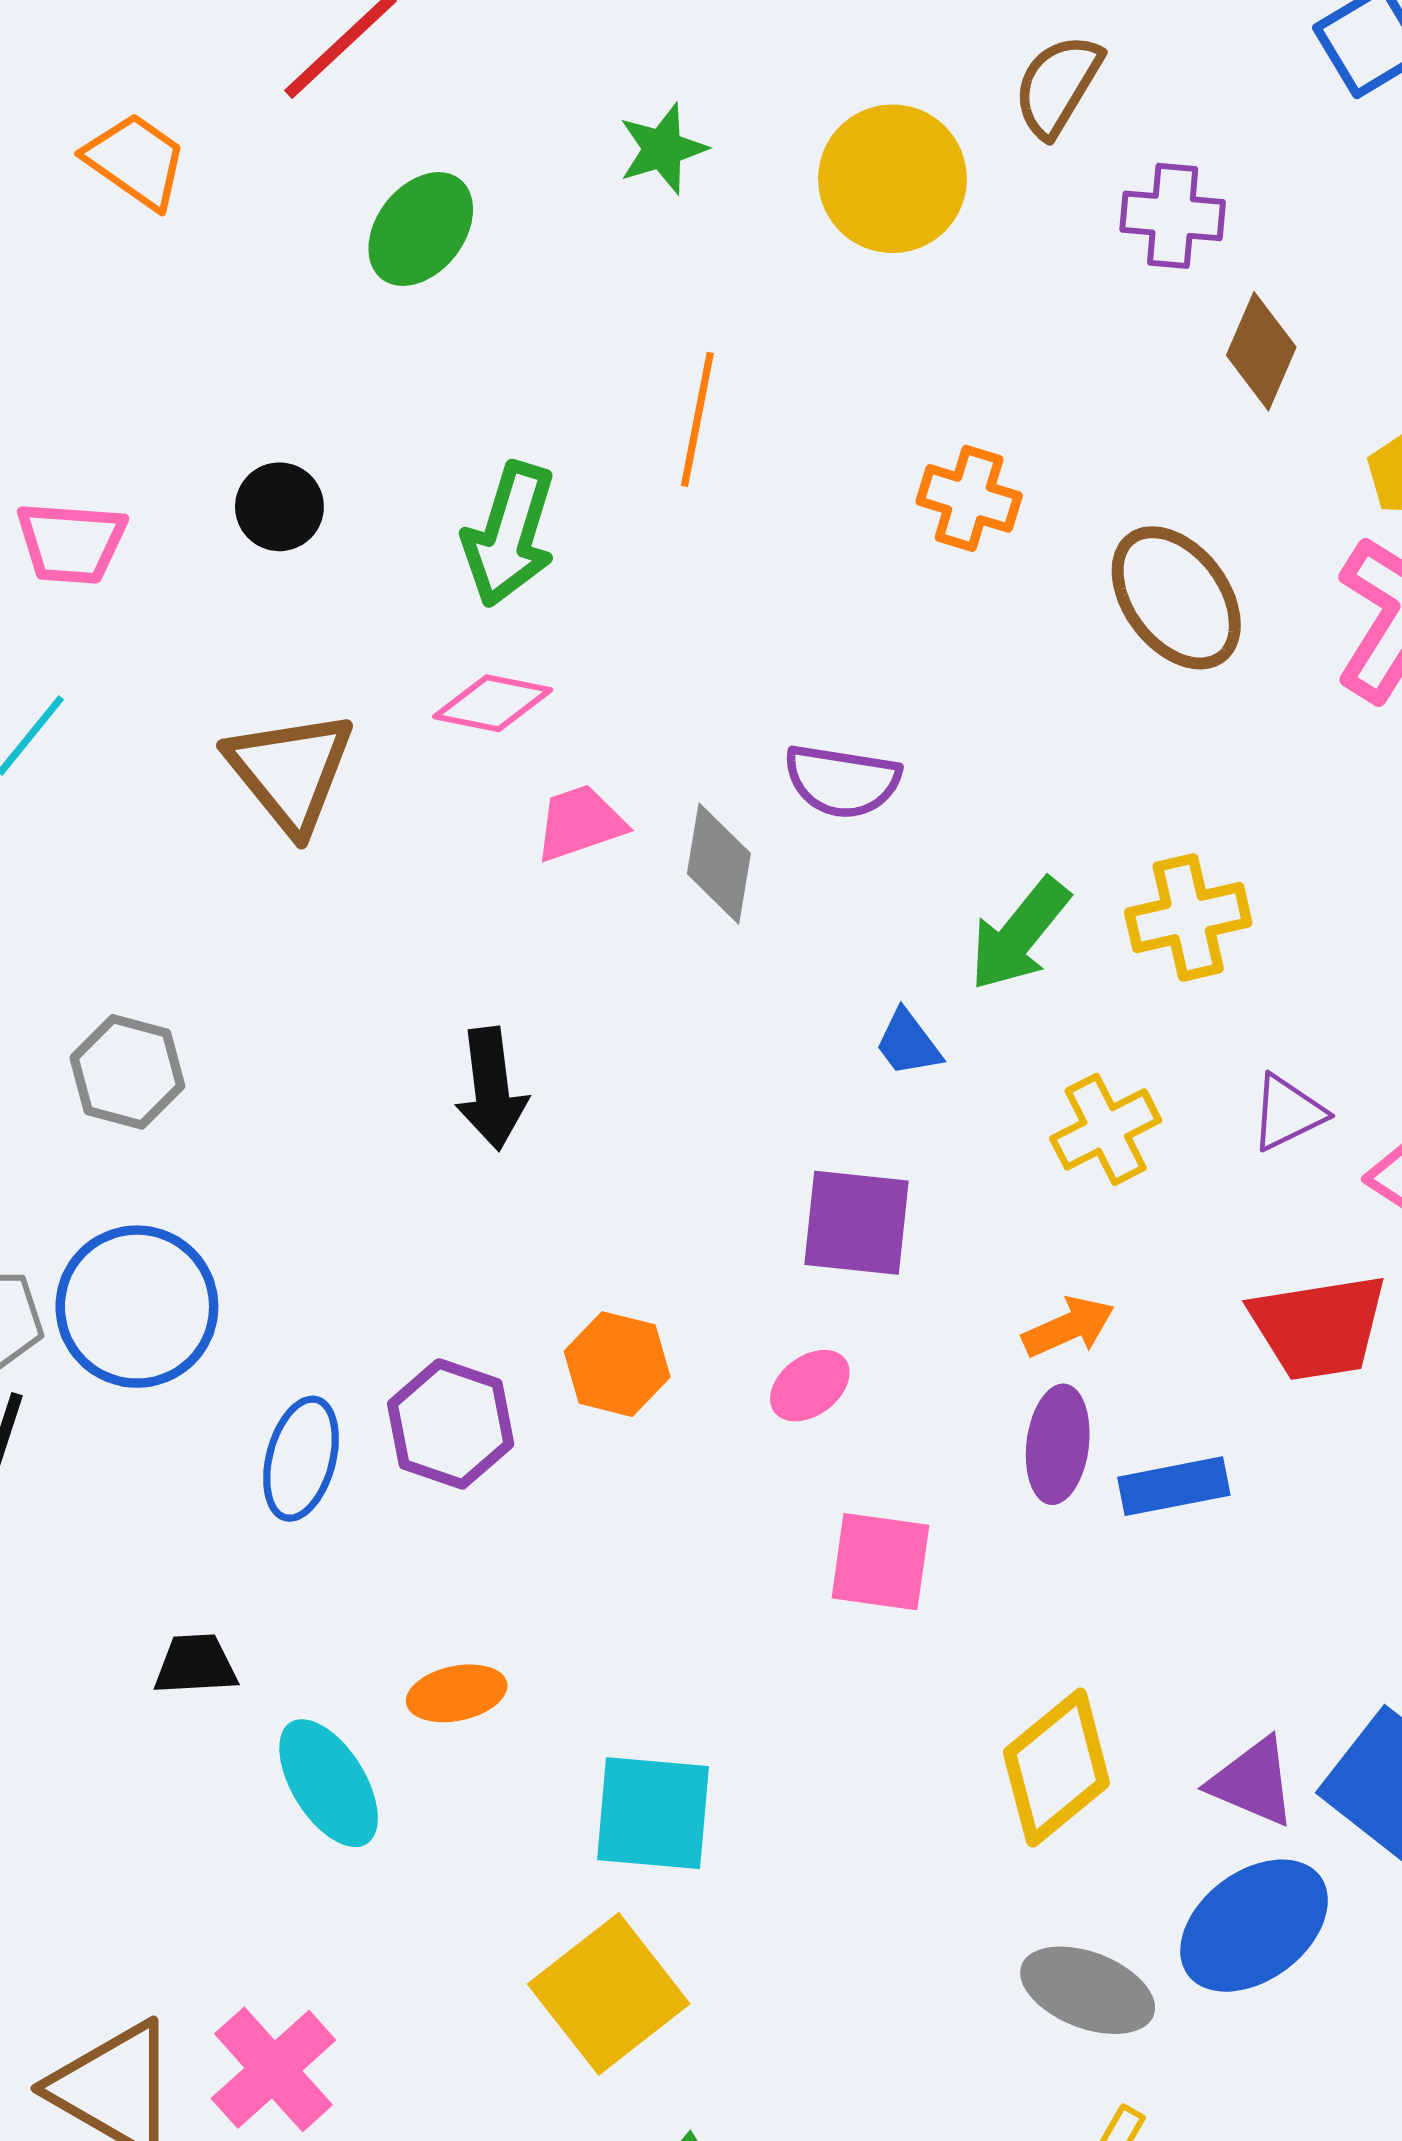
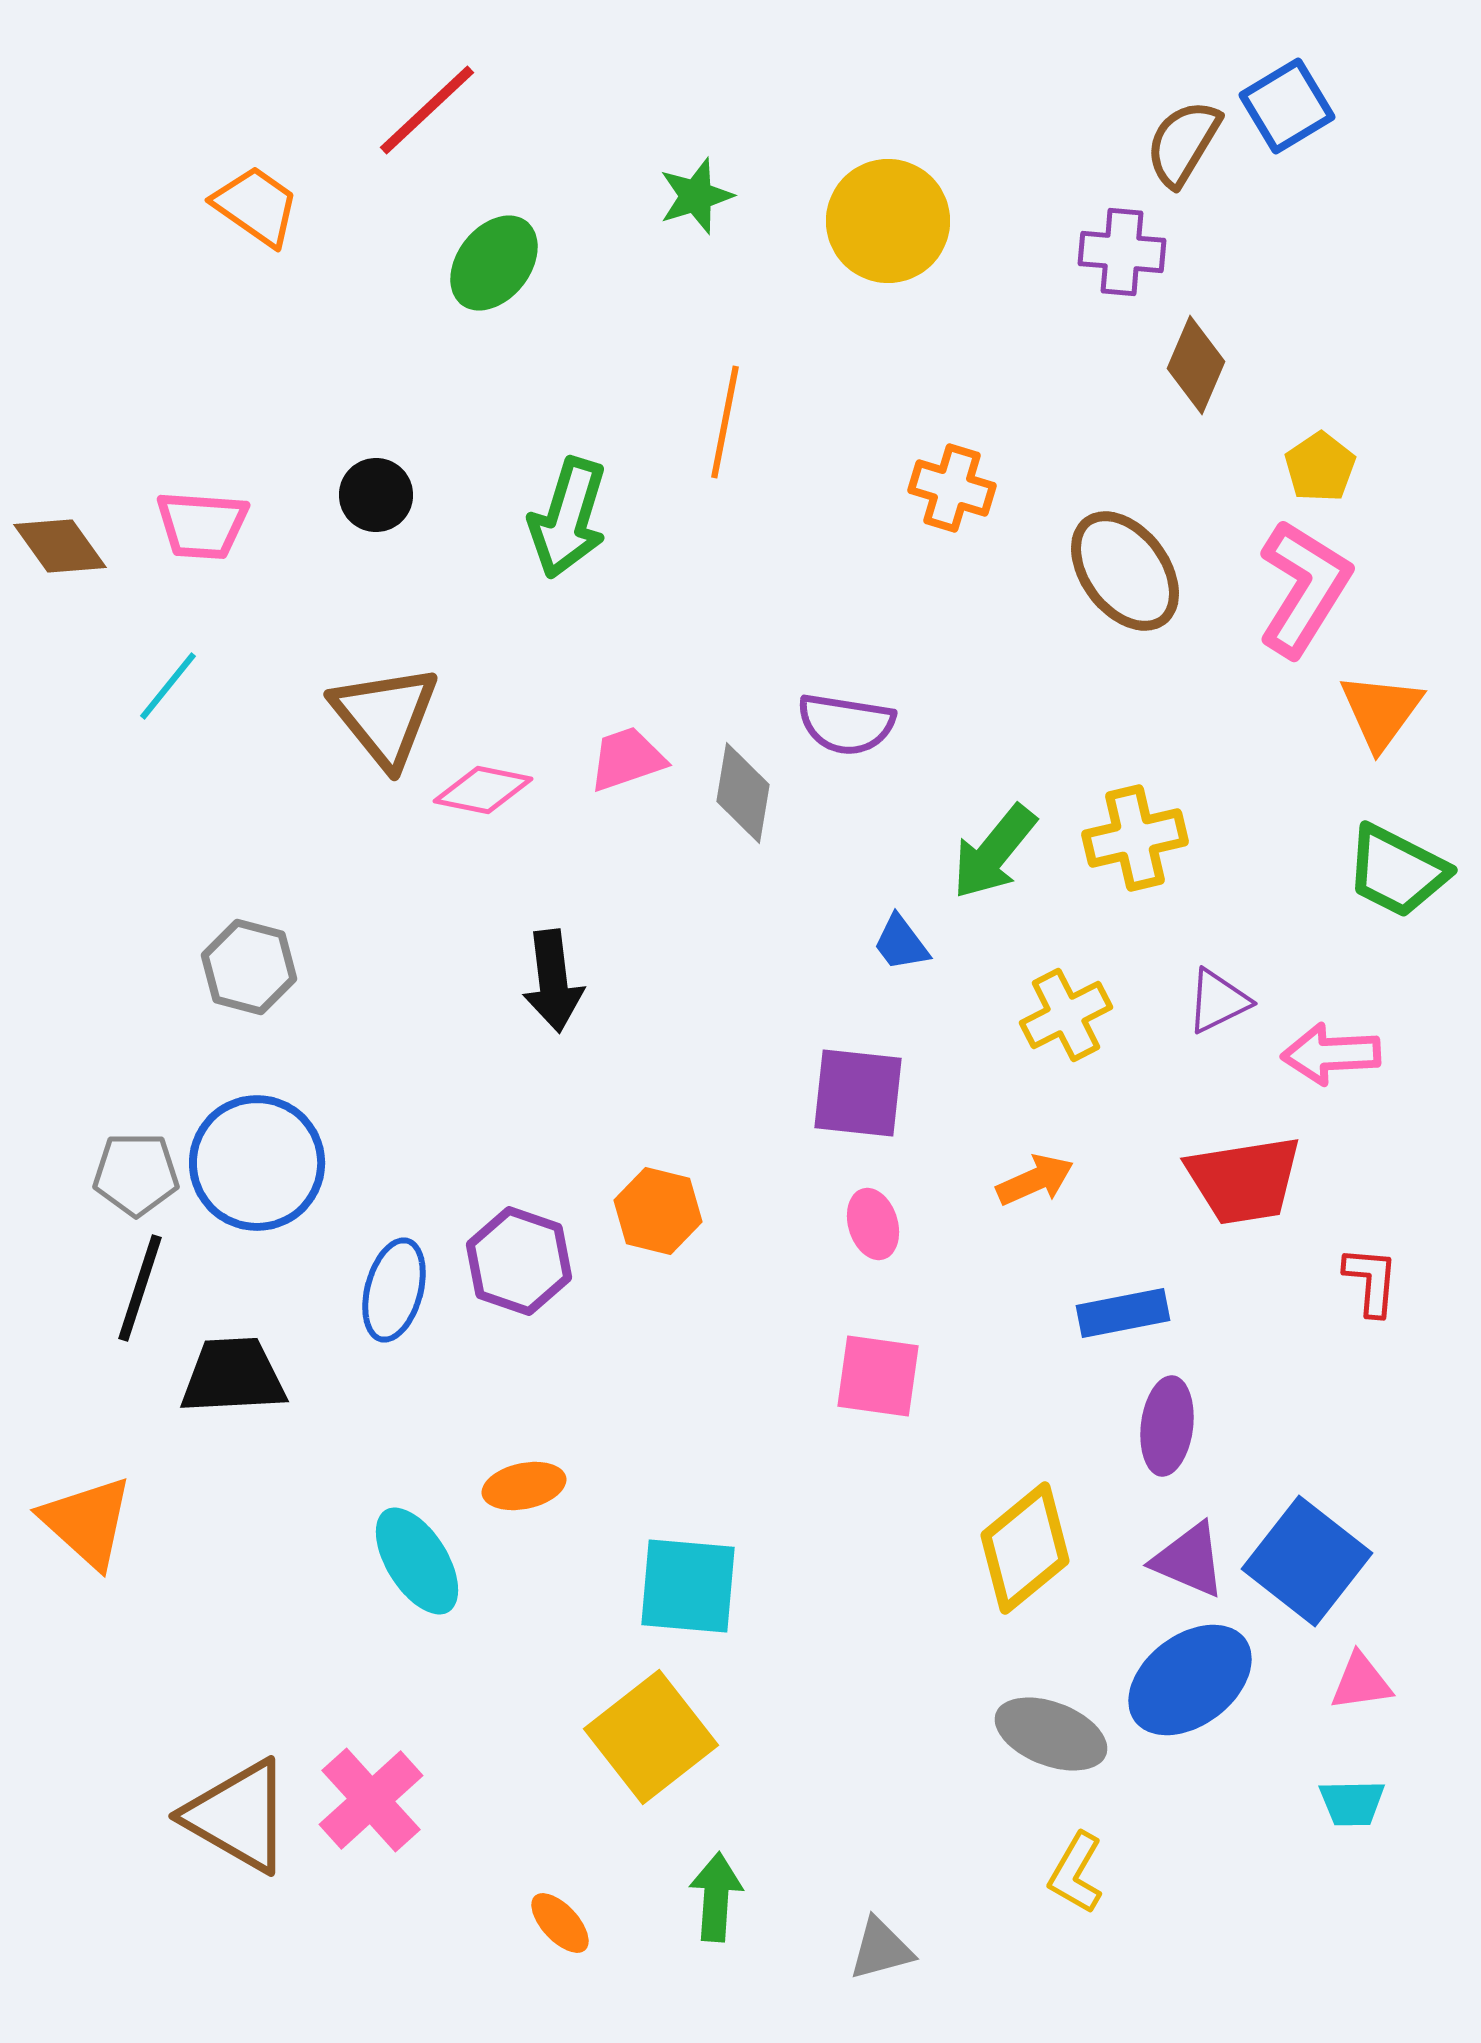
brown semicircle: (1058, 85) -> (1183, 143), moved
pink diamond: (493, 703) -> (483, 790), moved
pink ellipse: (810, 1386) -> (873, 1224), moved, turned -70
purple ellipse: (1058, 1444) -> (1167, 1426), moved
black trapezoid: (196, 1665) -> (233, 1376), moved, size x1.5

